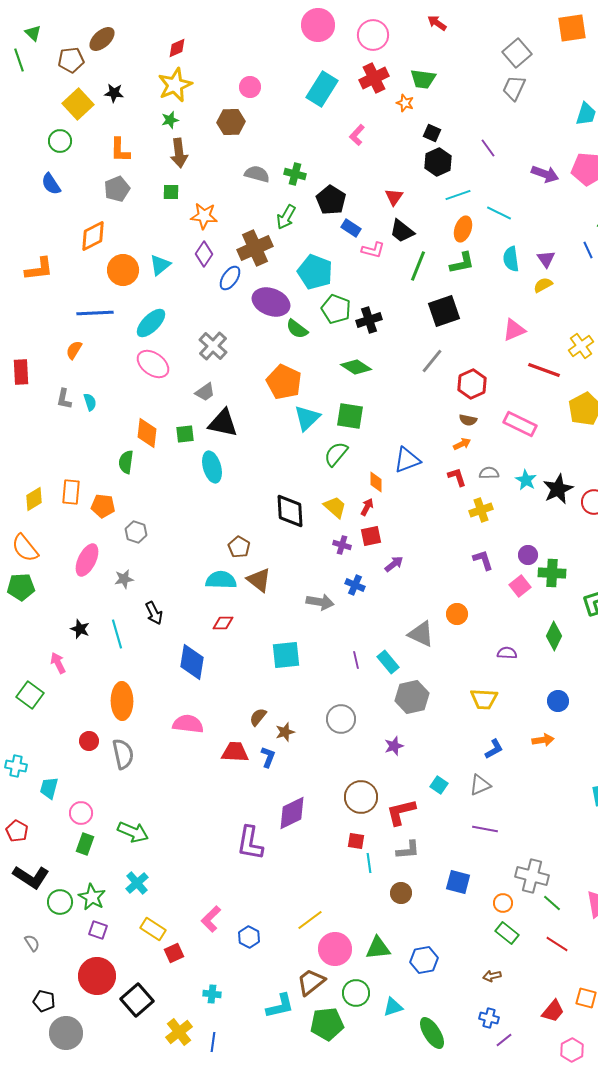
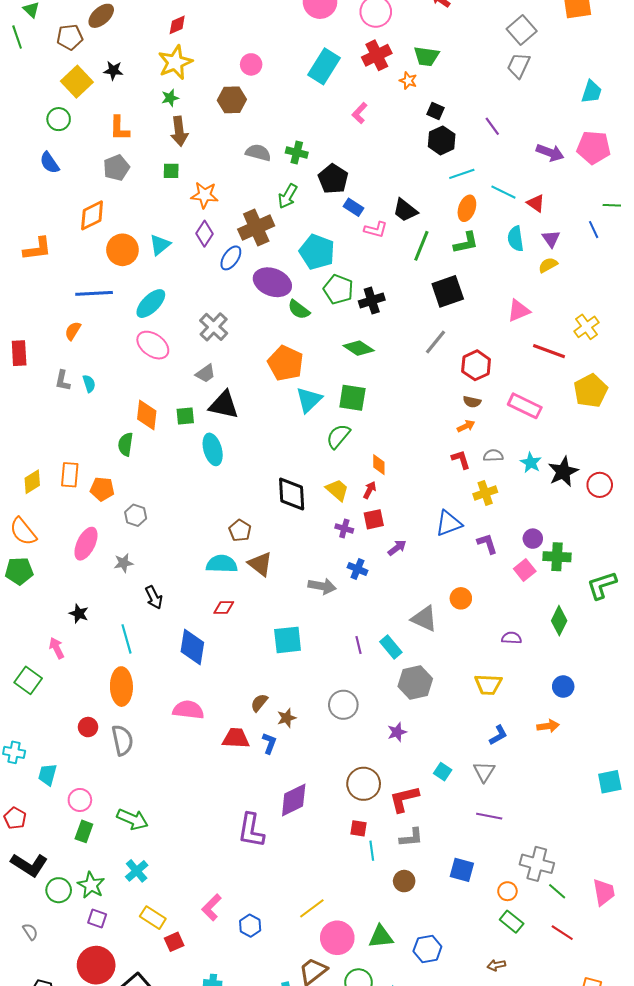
red triangle: (394, 197) -> (536, 203), moved, turned -30
blue triangle: (407, 460) -> (449, 523), moved
cyan line: (117, 634) -> (126, 639), moved
gray triangle: (480, 785) -> (484, 772), turned -35

